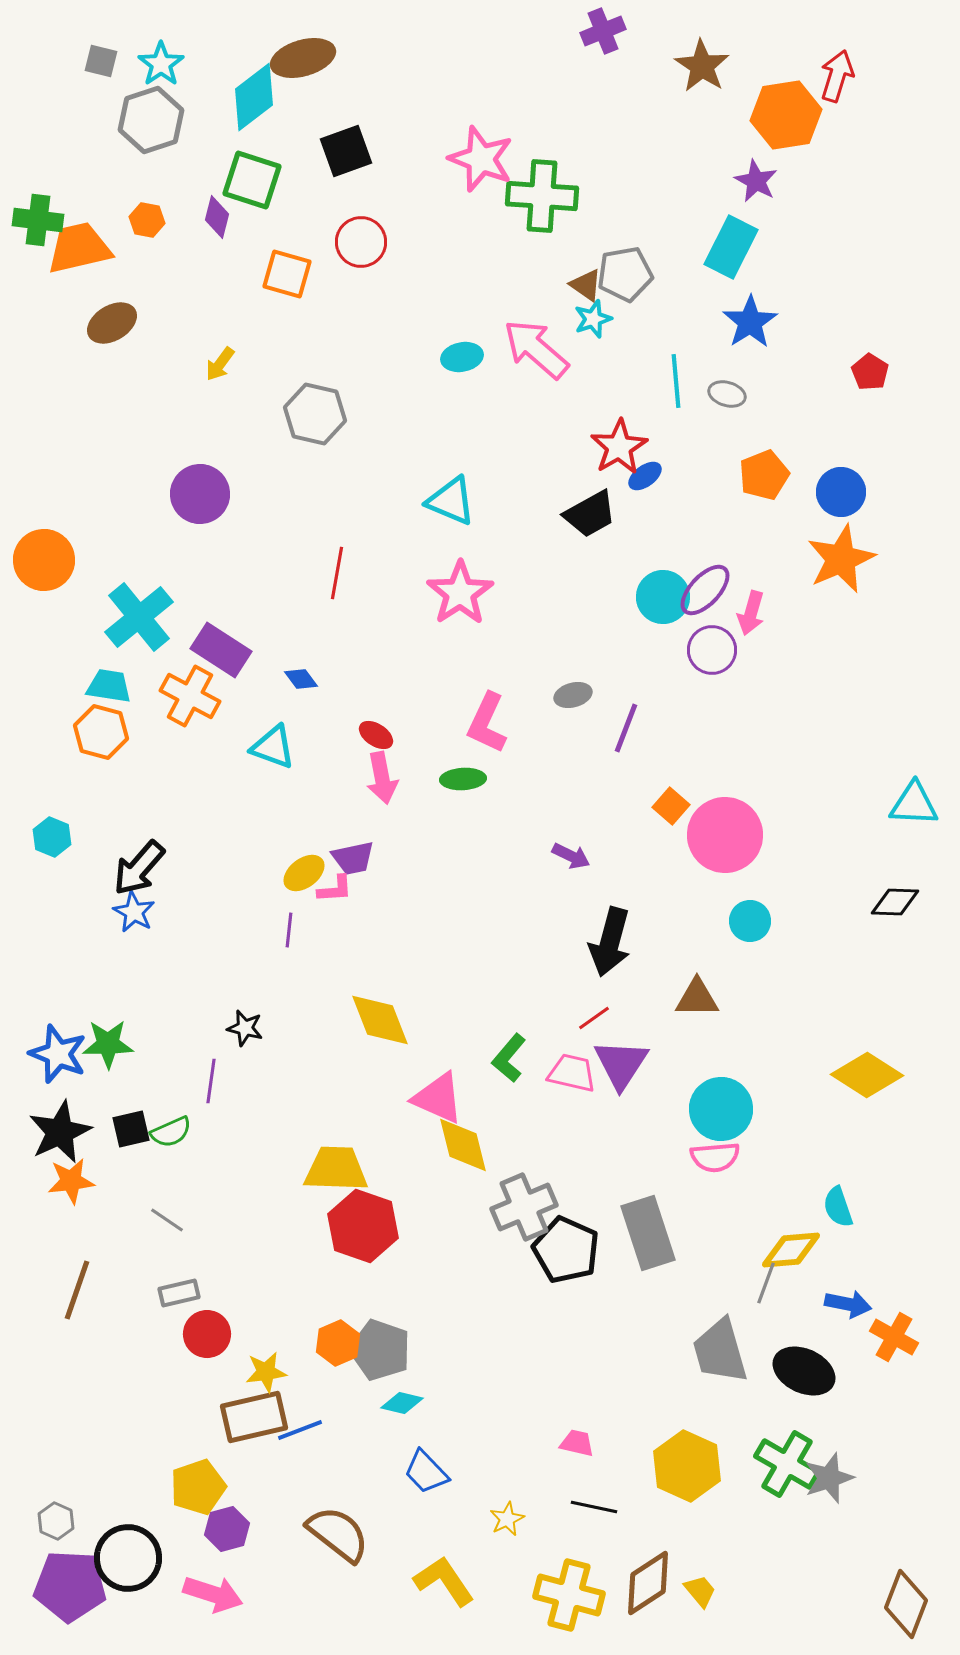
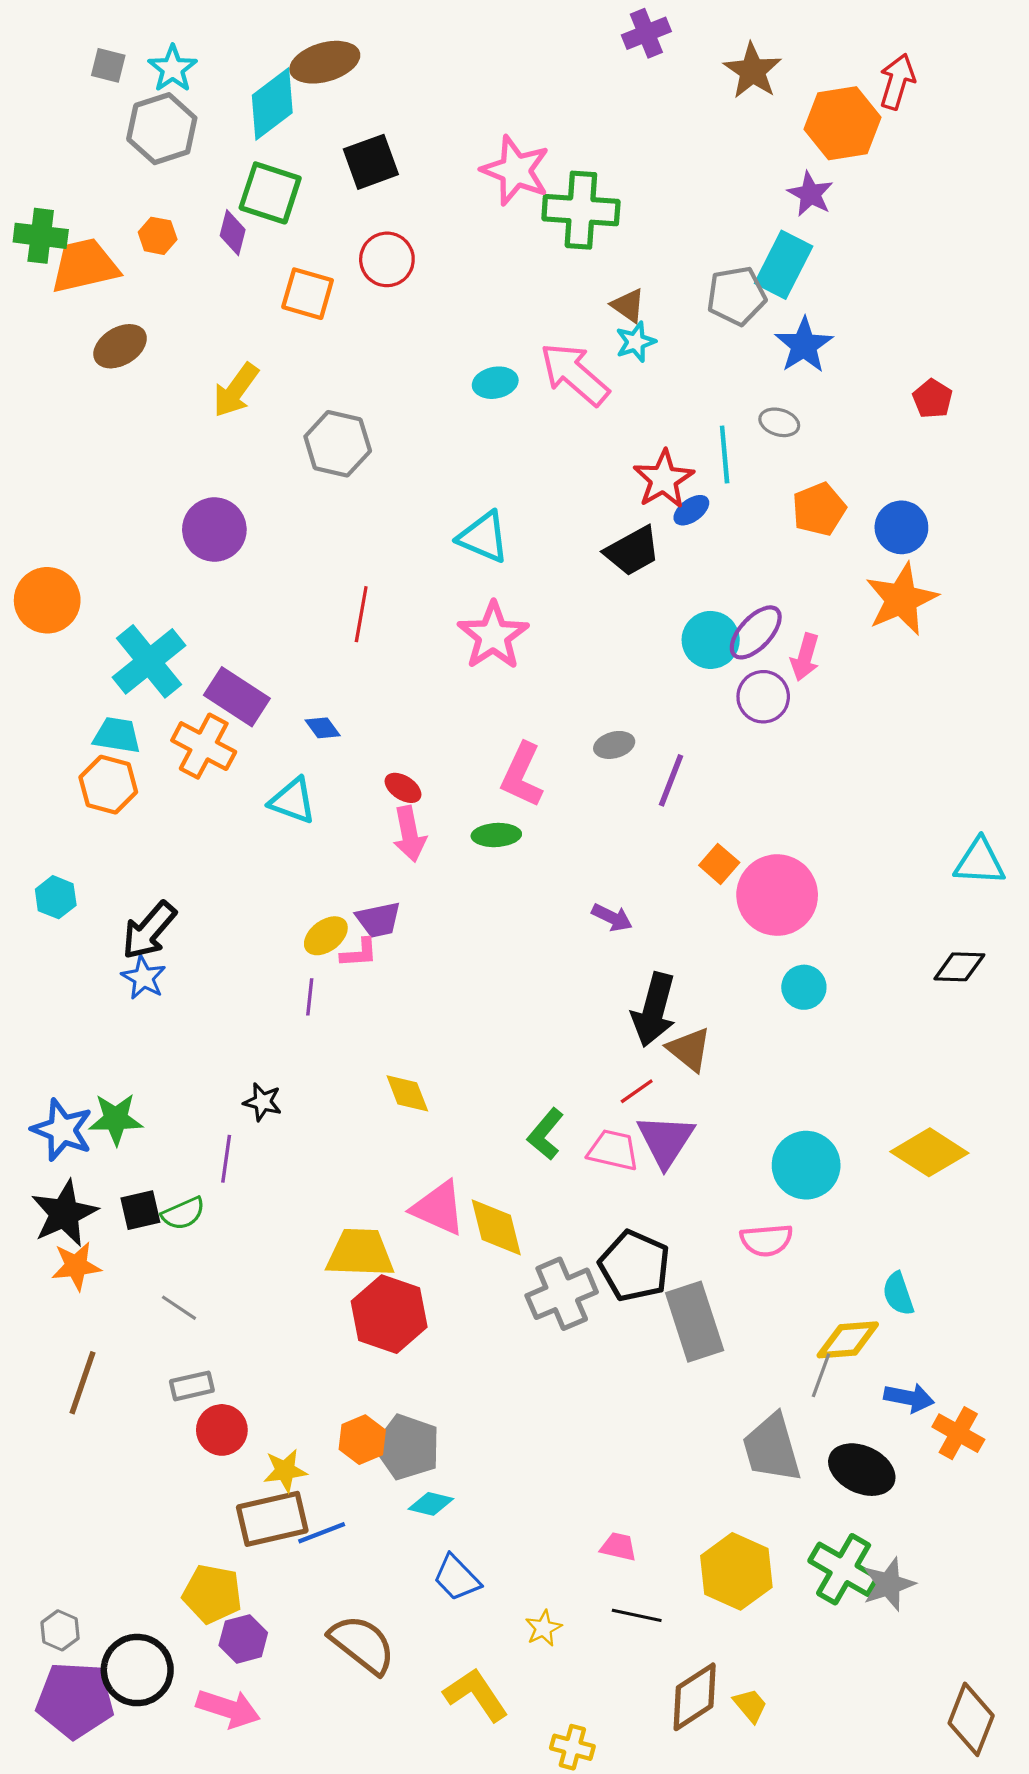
gray pentagon: (625, 274) -> (736, 296), moved
yellow arrow: (220, 364) -> (236, 390), size x1.5
cyan line: (676, 381) -> (725, 454), moved
brown triangle: (697, 998) -> (689, 1049), moved, turned 39
yellow diamond: (380, 1020) -> (407, 1093), size x0.7
pink triangle: (438, 1098) -> (438, 1208), moved
cyan circle: (721, 1109) -> (806, 1165), moved
black pentagon: (566, 1250) -> (635, 1266), moved
yellow pentagon: (198, 1487) -> (212, 1594), turned 30
yellow cross: (569, 1595) -> (572, 1747), moved, size x0.6

